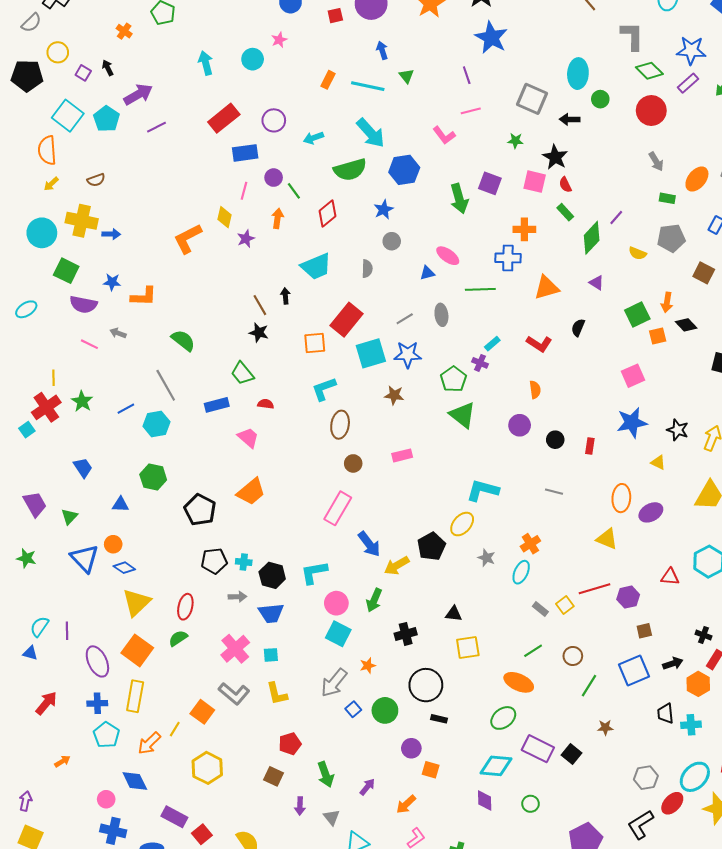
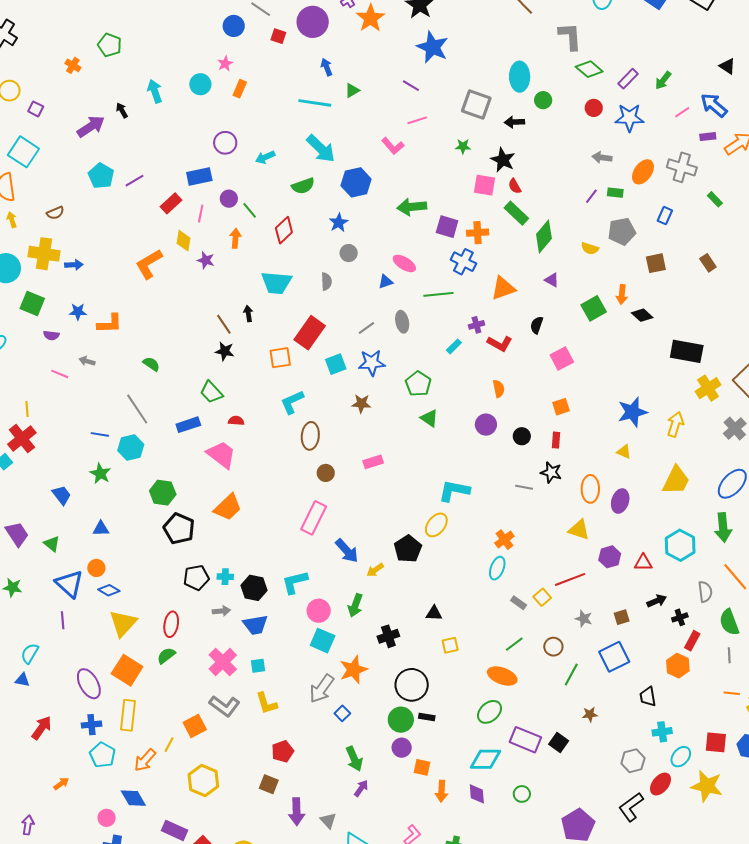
red square: (335, 16) -> (278, 36), turned 35
blue star: (691, 50) -> (629, 118), moved
black arrow: (108, 68) -> (122, 110), moved
purple line: (467, 75) -> (411, 86), turned -36
green triangle: (407, 76) -> (352, 90), turned 42
orange rectangle: (328, 80) -> (240, 89), moved
red circle: (651, 111) -> (594, 108), size x0.6
red rectangle: (224, 118) -> (171, 203), moved, size x0.7
cyan pentagon: (106, 119) -> (101, 176), moved
purple line: (156, 127) -> (134, 181), moved
gray arrow: (656, 162) -> (602, 157), turned 132
green semicircle: (350, 170) -> (303, 186), size x0.7
purple square: (490, 183) -> (447, 227), moved
yellow arrow: (51, 184) -> (12, 220), turned 119
green arrow: (459, 199) -> (412, 207), turned 104
green rectangle: (565, 212) -> (516, 213), size x1.4
purple line: (616, 218) -> (591, 196), moved
purple star: (246, 239) -> (206, 260), turned -30
blue cross: (508, 258) -> (463, 262), turned 30
cyan trapezoid: (316, 266) -> (276, 283), turned 32
brown square: (704, 273) -> (656, 263), turned -35
purple semicircle: (83, 304) -> (51, 335), size x0.6
orange square: (658, 336) -> (561, 407), moved
green semicircle: (183, 340) -> (151, 364), size x0.7
cyan square: (371, 353) -> (336, 364), size x0.7
purple cross: (480, 363) -> (476, 325), moved, turned -35
pink square: (633, 376) -> (562, 358), moved
green star: (82, 401) -> (100, 474), moved
blue line: (126, 409) -> (100, 434), turned 42
green triangle: (462, 415) -> (429, 418), size x0.7
blue star: (632, 423) -> (632, 412), moved
black star: (678, 430) -> (551, 472), moved
pink trapezoid: (248, 438) -> (221, 455), size x1.4
green hexagon: (153, 477) -> (163, 493), moved
purple ellipse: (651, 512) -> (620, 501), turned -40
green triangle: (69, 517) -> (52, 544), turned -30
gray star: (486, 558) -> (584, 619), moved
yellow arrow: (397, 566) -> (375, 570), size x0.7
purple hexagon: (628, 597) -> (610, 557), moved
purple line: (67, 631) -> (63, 620), moved
black cross: (703, 635) -> (680, 617), turned -35
yellow square: (468, 647) -> (450, 645), size x0.7
black arrow: (673, 663) -> (657, 601), moved
orange star: (368, 665) -> (353, 670), size x1.8
green circle: (385, 710) -> (401, 720), moved
orange square: (202, 712) -> (195, 726), turned 30
cyan cross: (691, 725) -> (662, 732), moved
green arrow: (326, 774) -> (354, 759), moved
cyan ellipse: (695, 777) -> (681, 757), size x0.7
orange arrow: (406, 804) -> (442, 791), moved, turned -40
purple arrow: (300, 806) -> (297, 812), size x1.5

